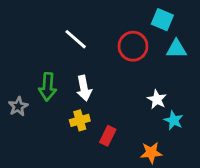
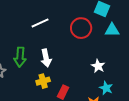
white line: (76, 39) -> (40, 23), turned -66
cyan star: (174, 120) -> (106, 88), moved

